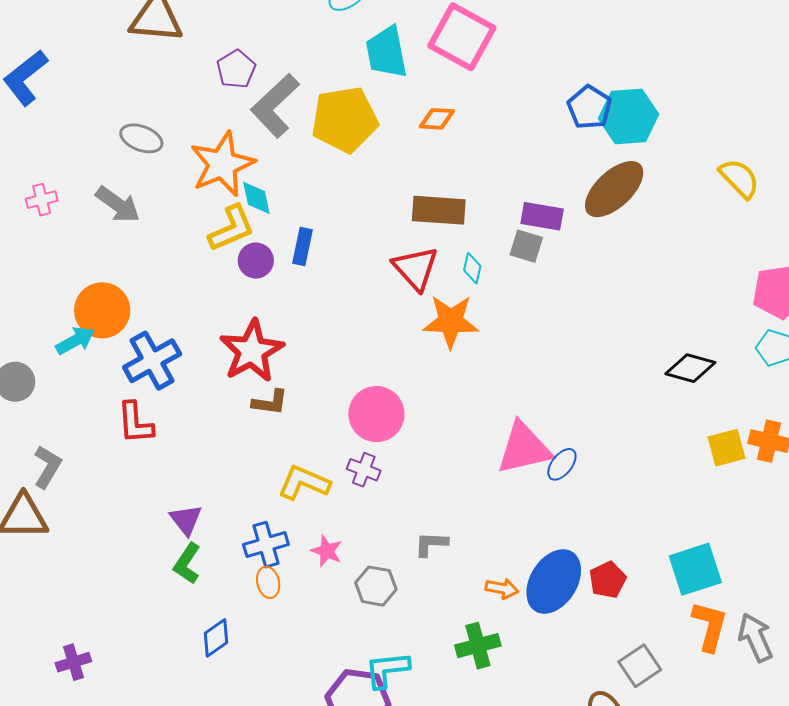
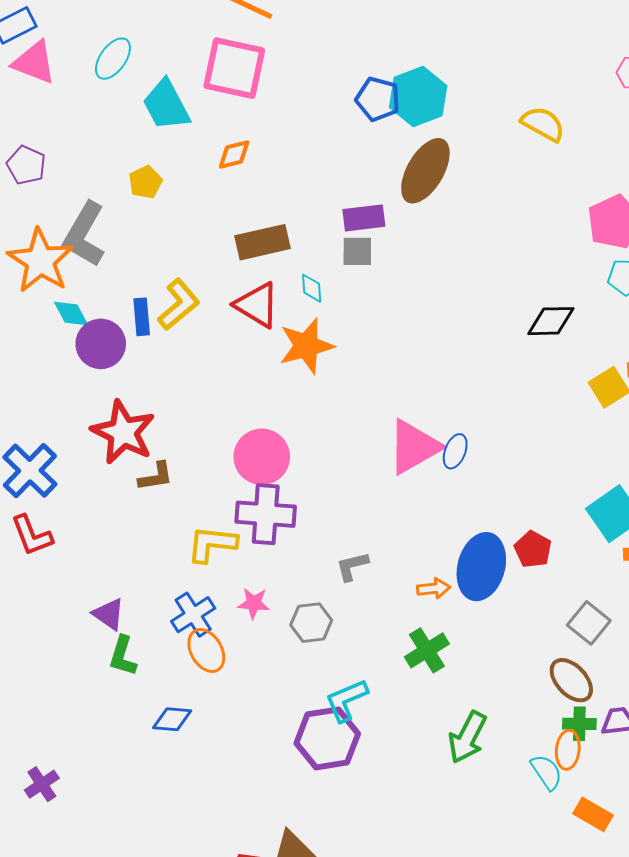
gray L-shape: (275, 106) -> (84, 234), moved
yellow pentagon: (345, 120) -> (145, 182), size x0.5
cyan diamond: (256, 198) -> (71, 313), moved
yellow L-shape: (231, 228) -> (179, 305), moved
purple circle: (256, 261) -> (101, 344), size x1.4
purple cross: (364, 470) -> (266, 514), size x1.8
orange ellipse: (268, 582) -> (206, 650), size x1.4
blue diamond: (216, 638) -> (172, 719), turned 57

